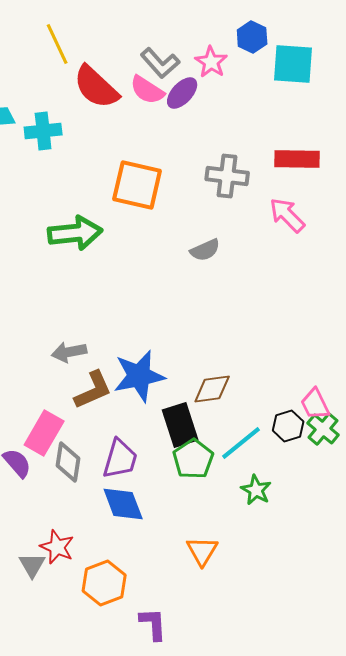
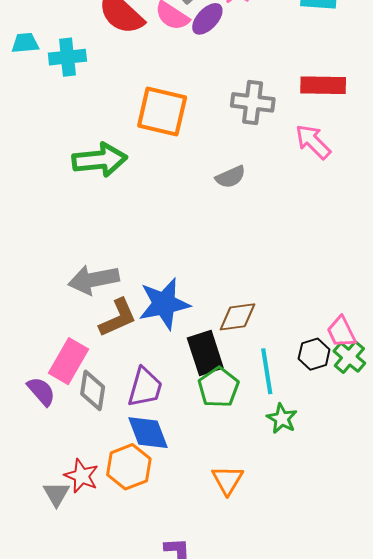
gray arrow: (69, 352) -> (94, 280), size x1.4
cyan line: (241, 443) -> (267, 371), turned -60
orange hexagon: (104, 583) -> (129, 467), moved

